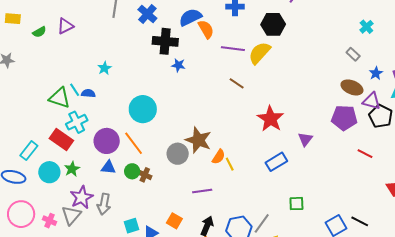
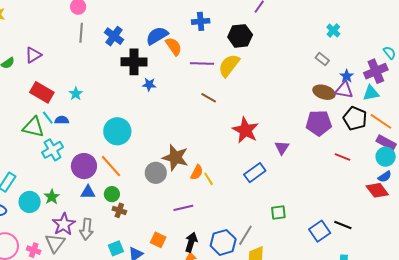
purple triangle: (371, 101) -> (344, 90), moved
red rectangle: (61, 139) -> (42, 92), moved
brown cross: (145, 175) -> (119, 210), moved

